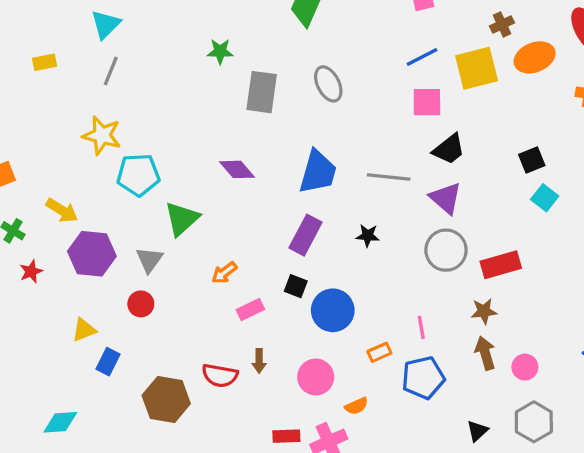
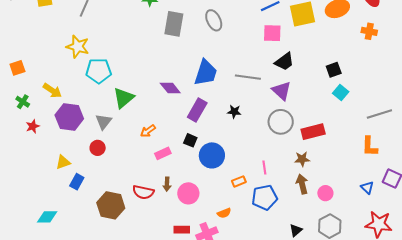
purple diamond: (237, 169) -> (170, 88), moved
pink circle: (316, 377) -> (188, 193), moved

